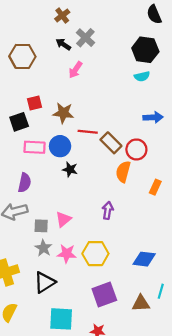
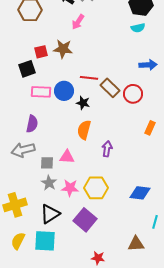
brown star: (63, 113) -> (63, 49), moved
black star: (70, 169) -> (83, 103), moved
orange semicircle: (123, 172) -> (84, 130), moved
pink triangle: (63, 219) -> (67, 157), turned 42
purple square: (104, 295) -> (85, 220), moved, turned -30
brown triangle: (141, 303) -> (136, 244), moved
cyan square: (61, 319) -> (45, 241), moved

